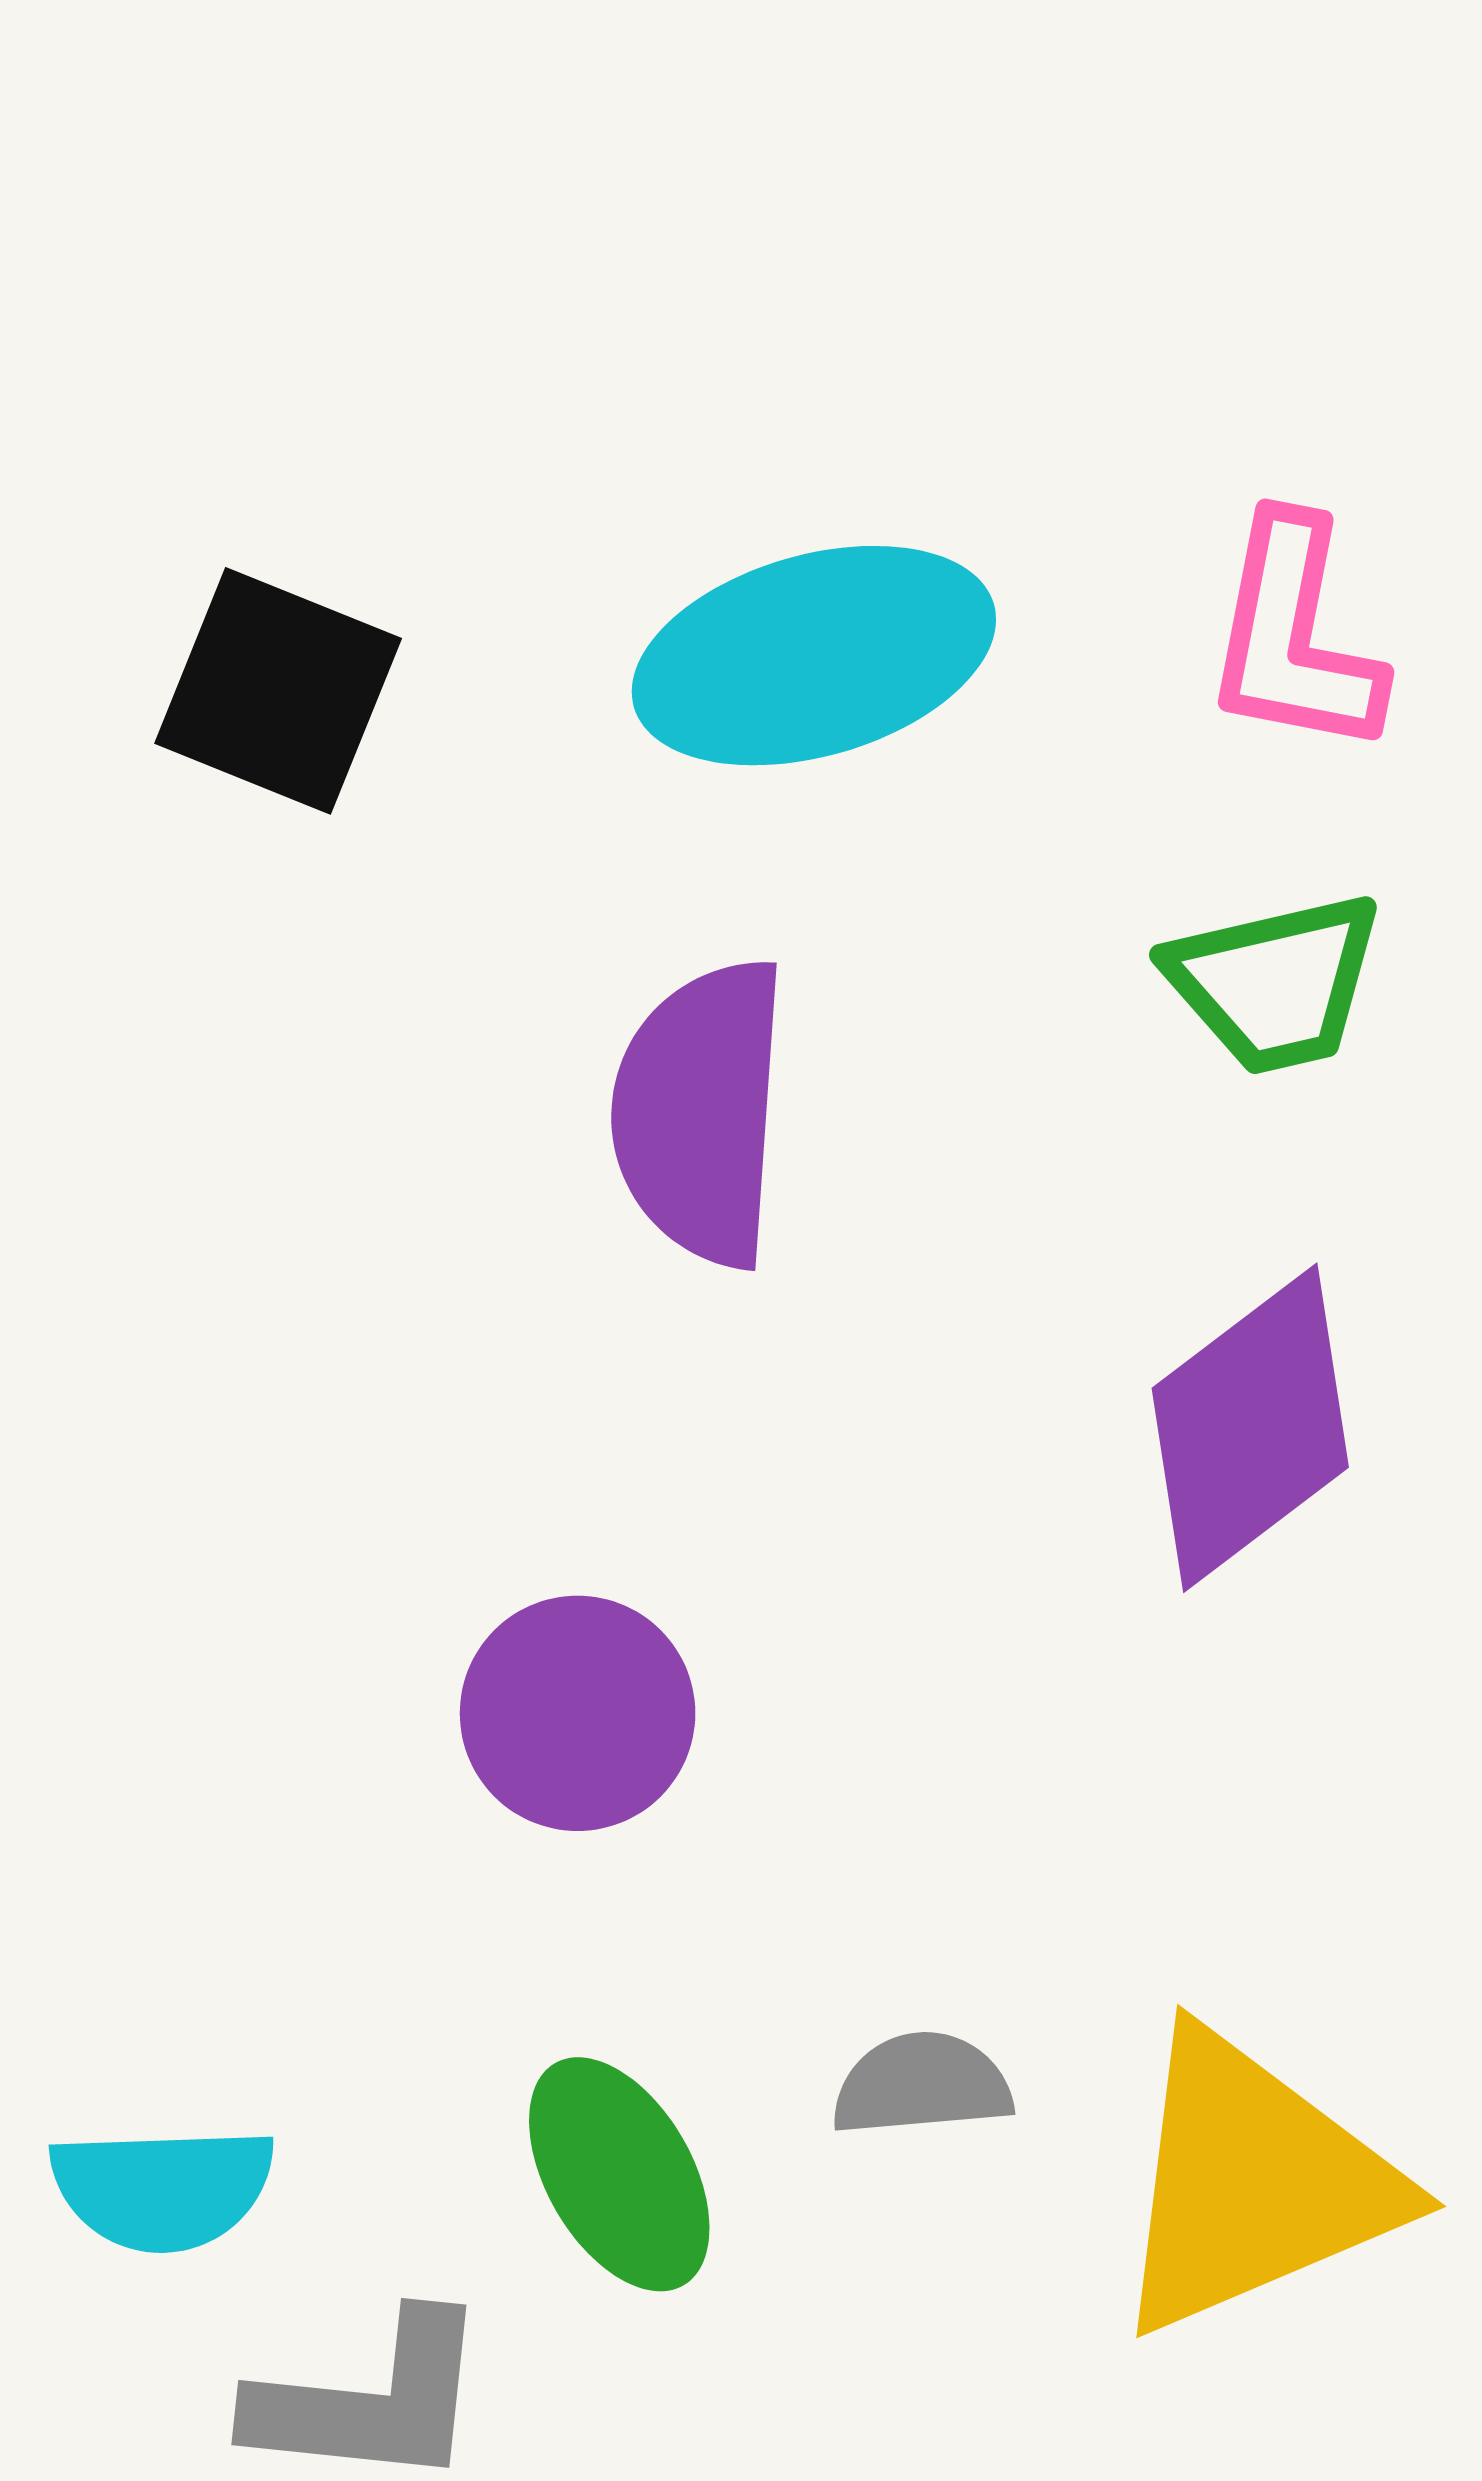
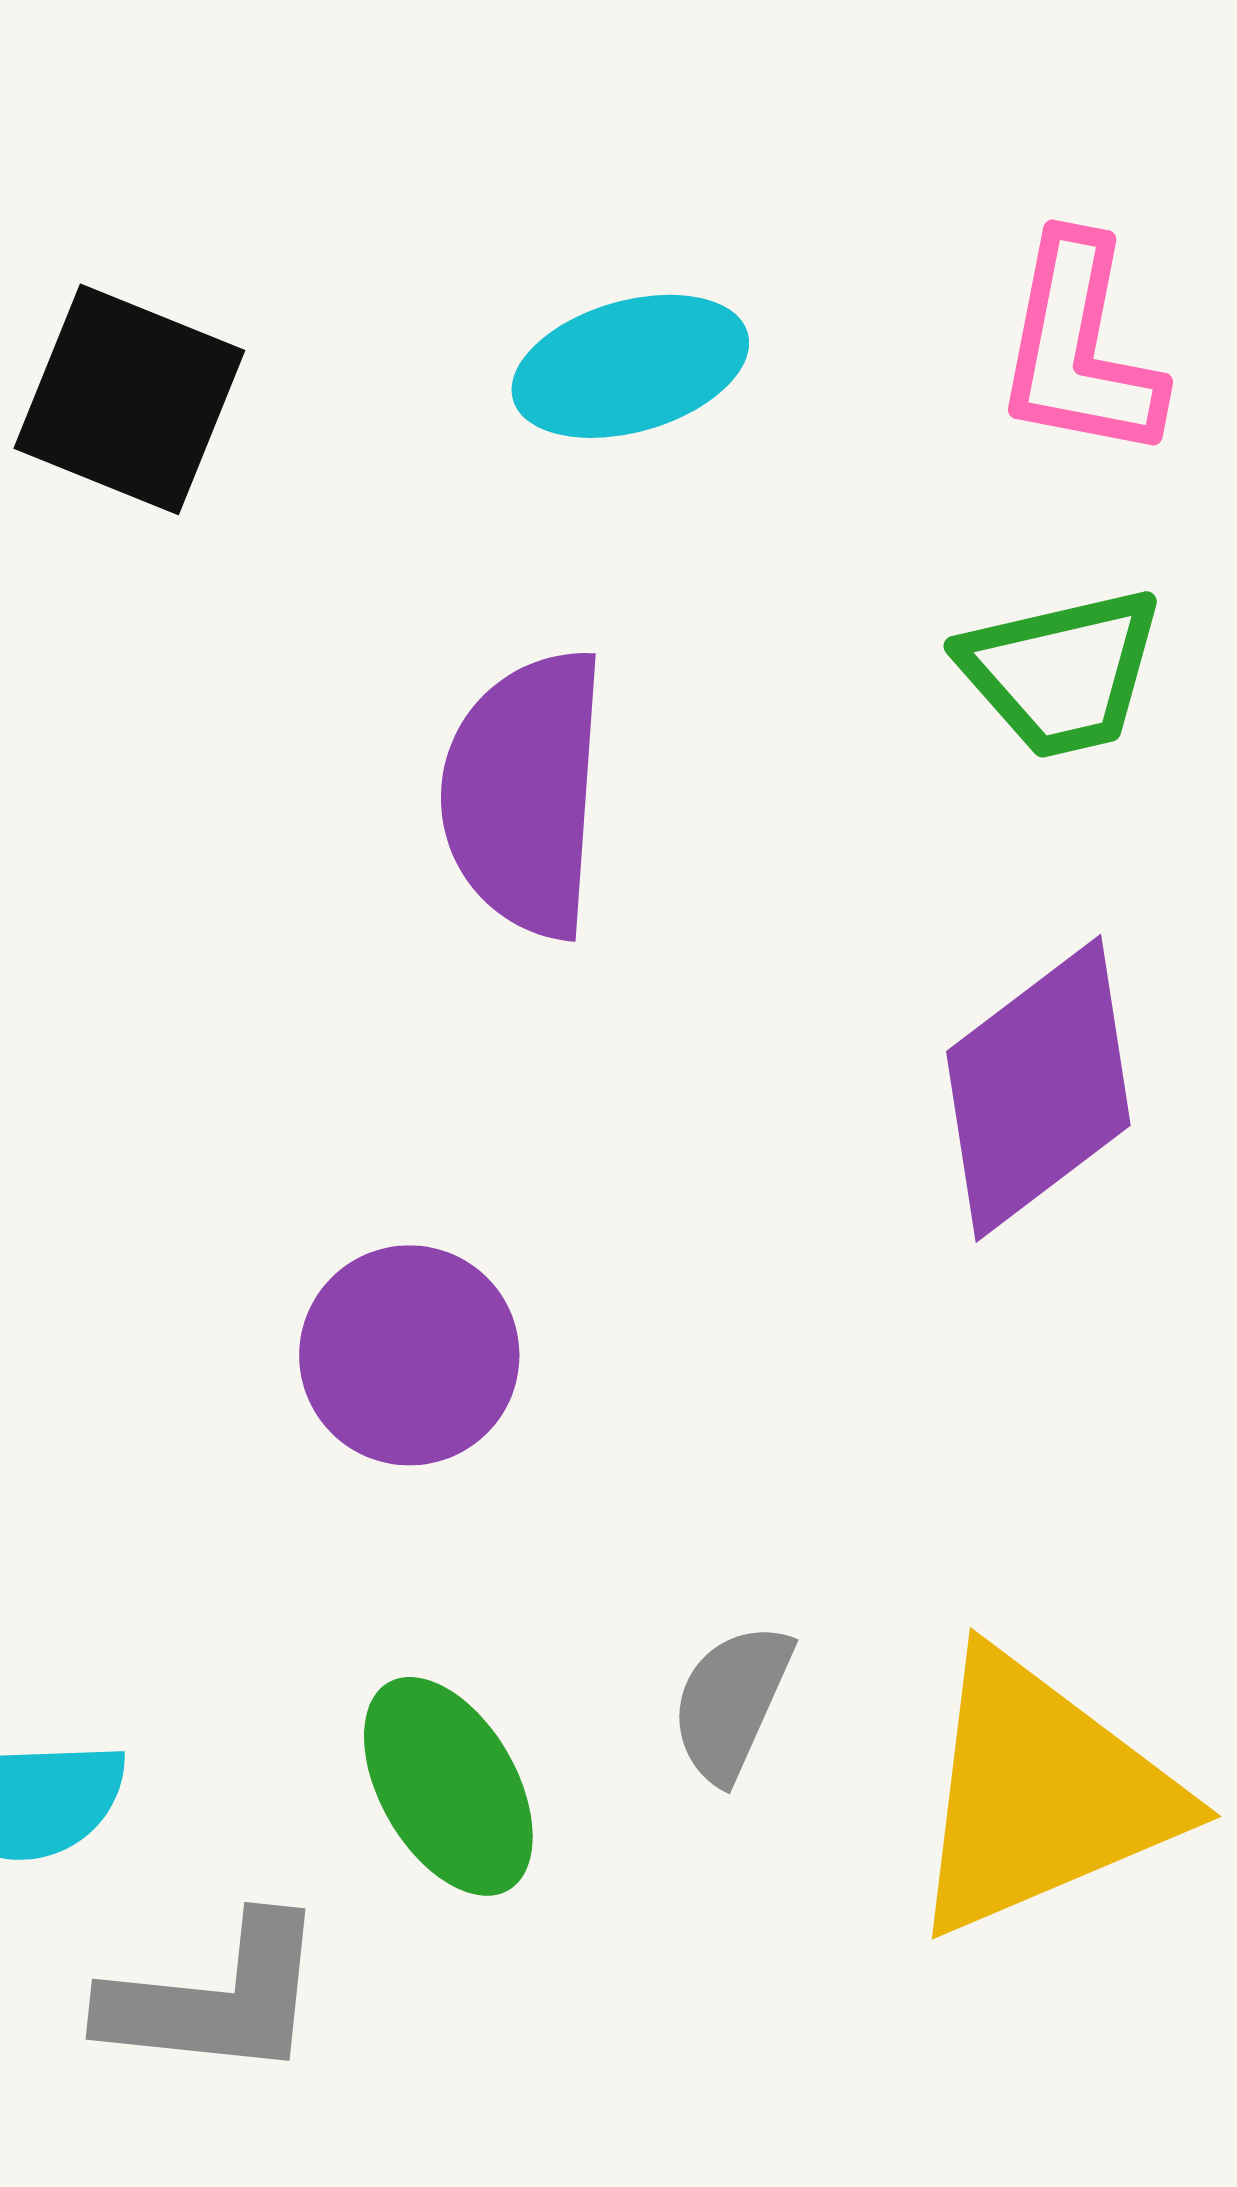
cyan ellipse: (814, 656) -> (630, 366), size x0.7
gray semicircle: (922, 2084) -> (731, 1702), turned -61

